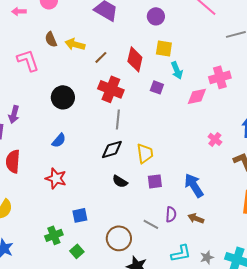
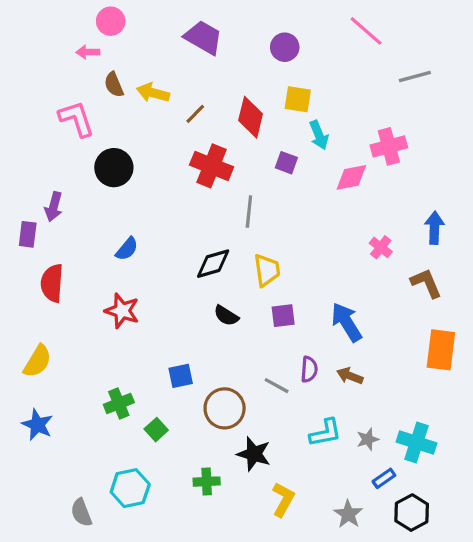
pink arrow: (19, 11) -> (88, 52), moved
black circle: (63, 97) -> (114, 168), moved
gray line: (118, 119) -> (249, 212), moved
blue square: (80, 215) -> (181, 376), moved

